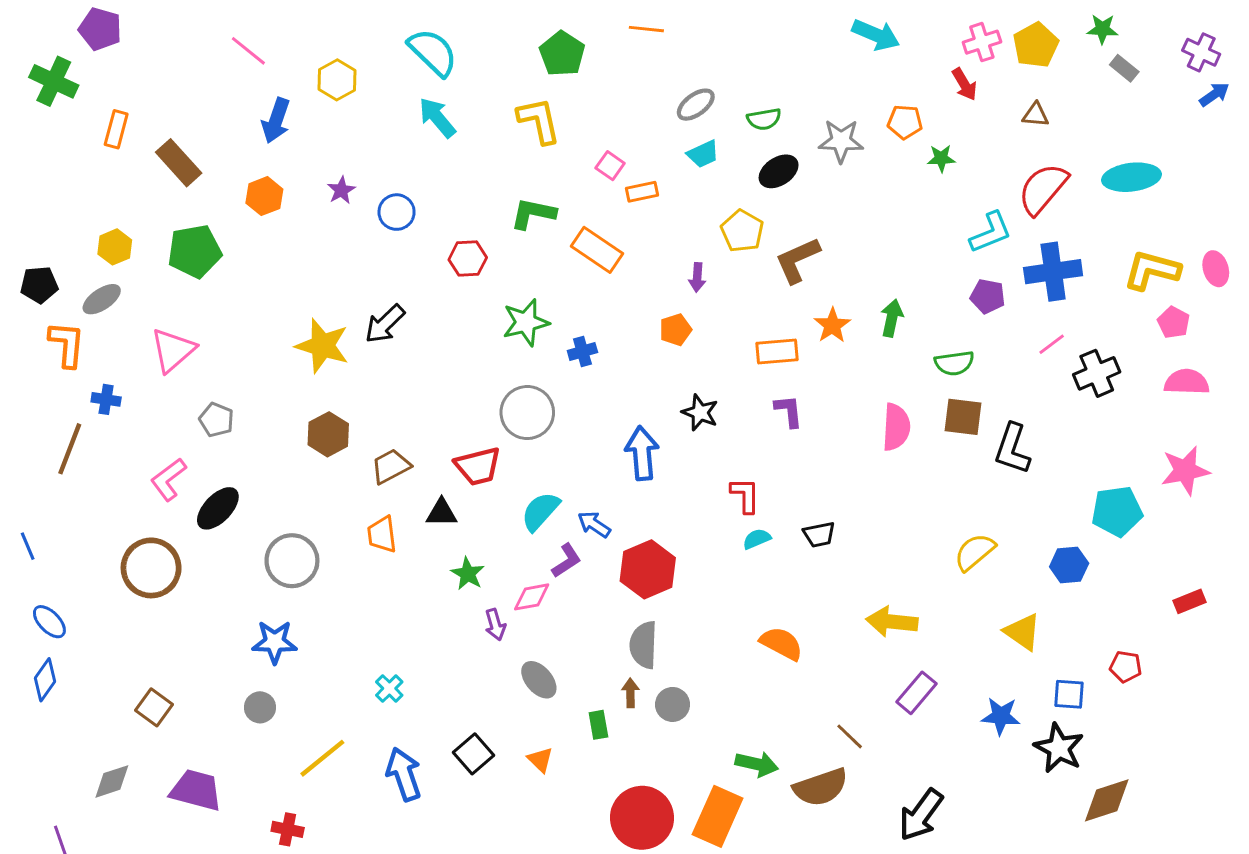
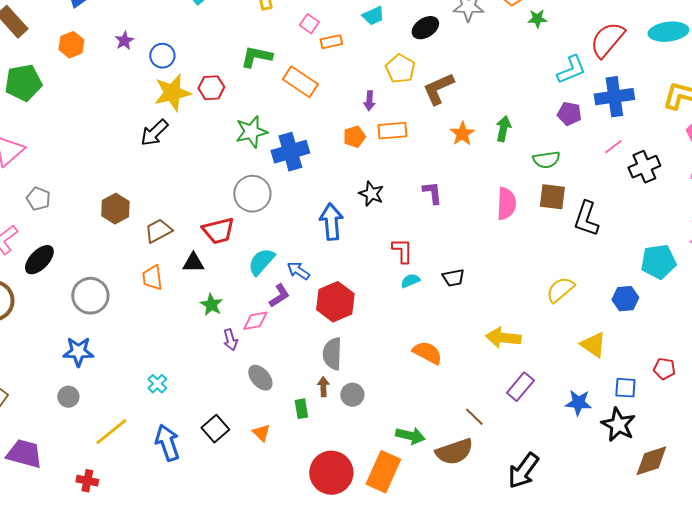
yellow star: (322, 346) -> (172, 93), moved, turned -30
blue cross: (582, 351) -> (290, 152), size x1.8
orange rectangle: (777, 351) -> (392, 131), moved

